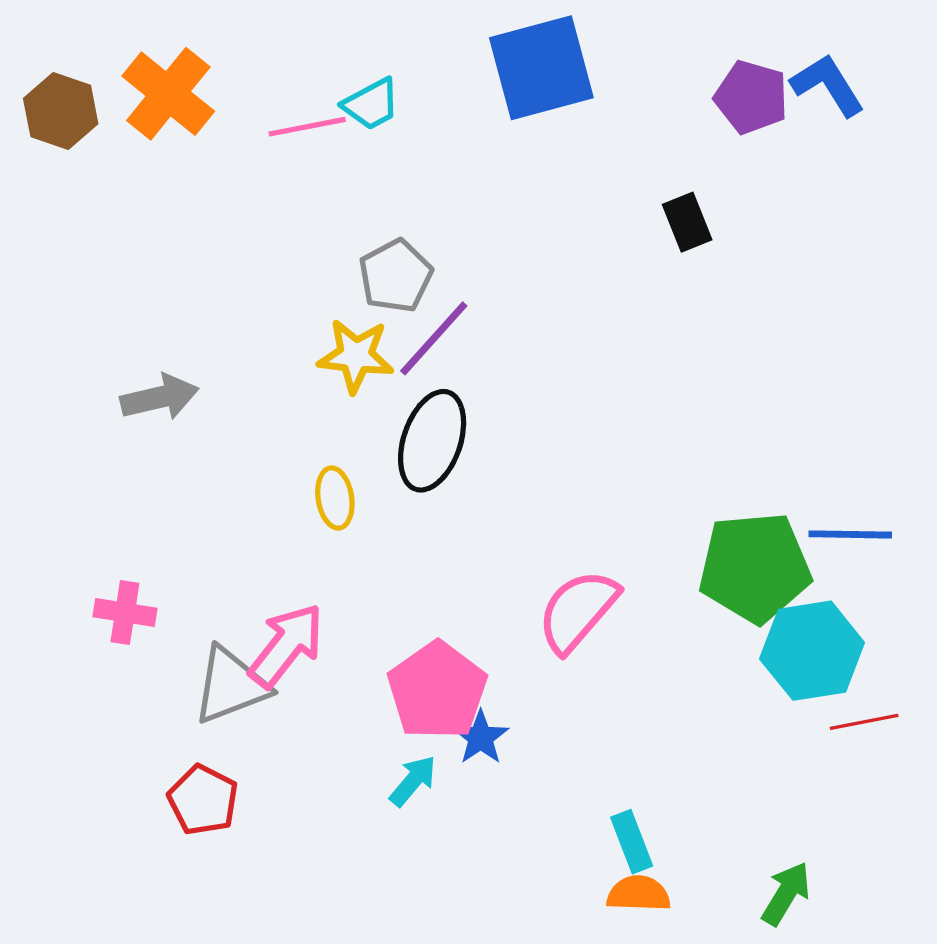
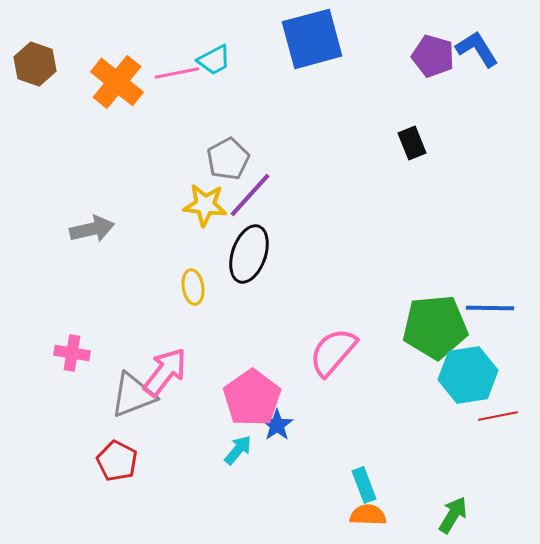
orange cross: (168, 94) -> (117, 82), moved
black rectangle: (687, 222) -> (412, 143), moved

